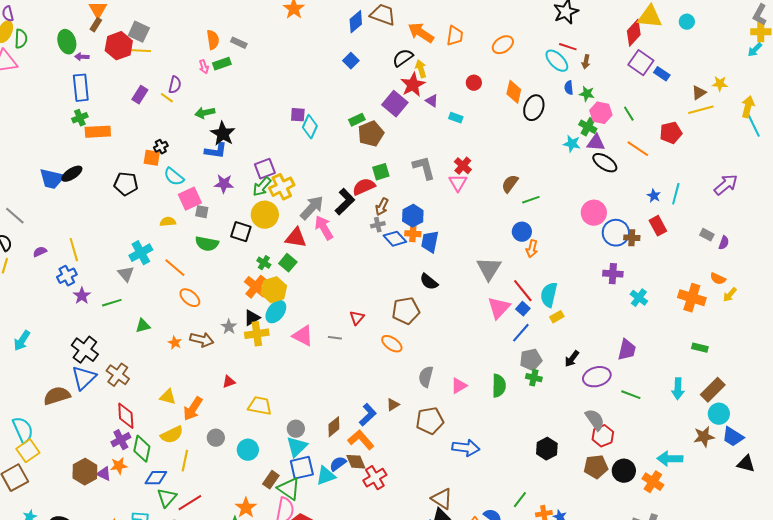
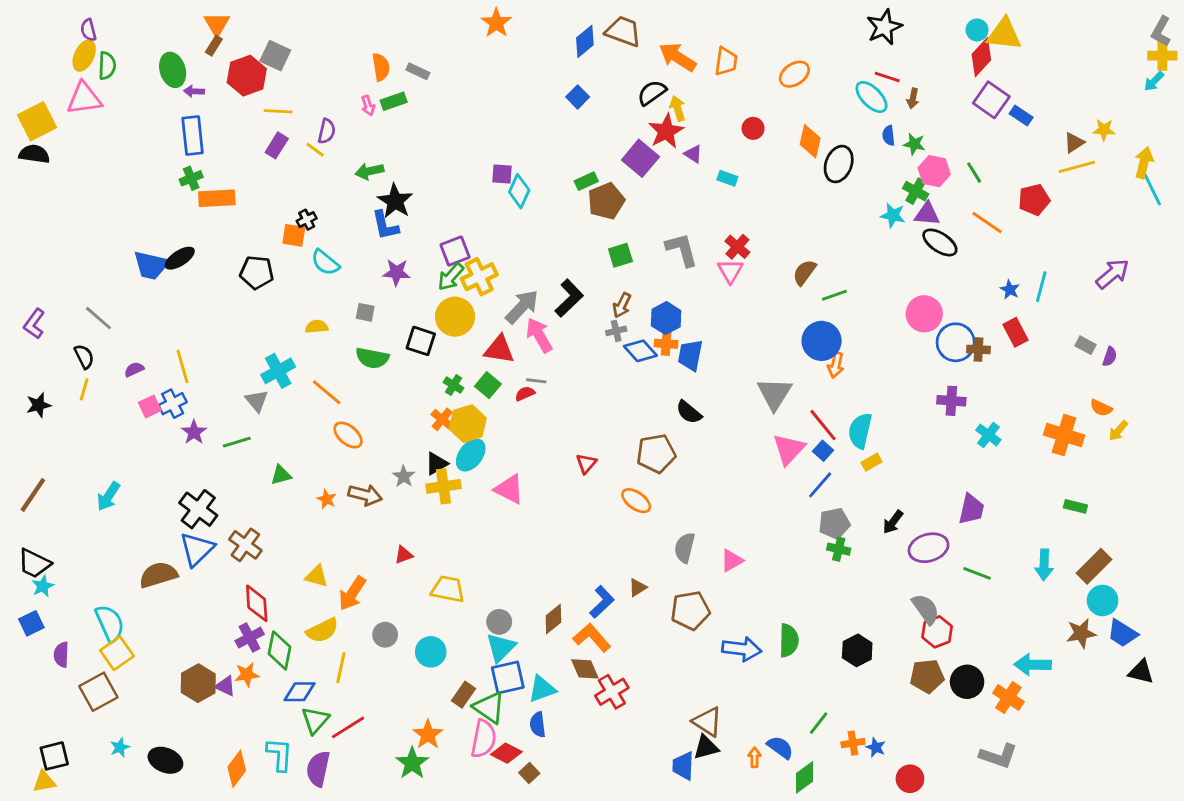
cyan circle: (687, 22) -> (977, 30), moved
yellow line: (141, 51) -> (278, 111), moved
blue L-shape: (216, 151) -> (385, 225), turned 70
red semicircle: (364, 187) -> (525, 394), moved, size x0.6
pink square: (190, 199) -> (150, 406), moved, size x0.7
blue circle: (522, 232) -> (822, 341), size x1.4
orange cross: (256, 287) -> (442, 419), size x0.7
gray line: (335, 338) -> (536, 381), moved
green semicircle: (499, 386) -> (789, 640), moved
blue semicircle: (338, 464) -> (538, 725), moved, turned -60

